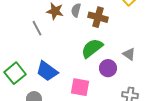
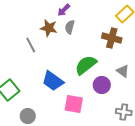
brown cross: (98, 17) -> (112, 38), moved
blue trapezoid: (47, 71) -> (53, 81), moved

